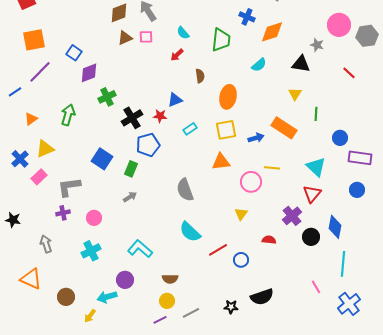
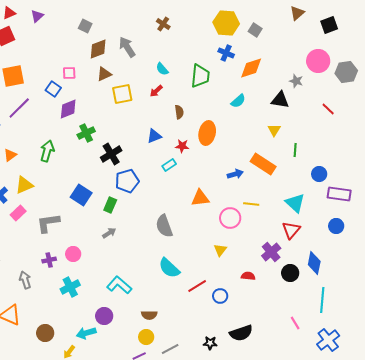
pink square: (146, 37) -> (69, 73), moved
red star: (160, 116) -> (182, 146), moved
yellow square: (226, 130) -> (122, 94), moved
purple cross: (63, 213) -> (49, 260), moved

